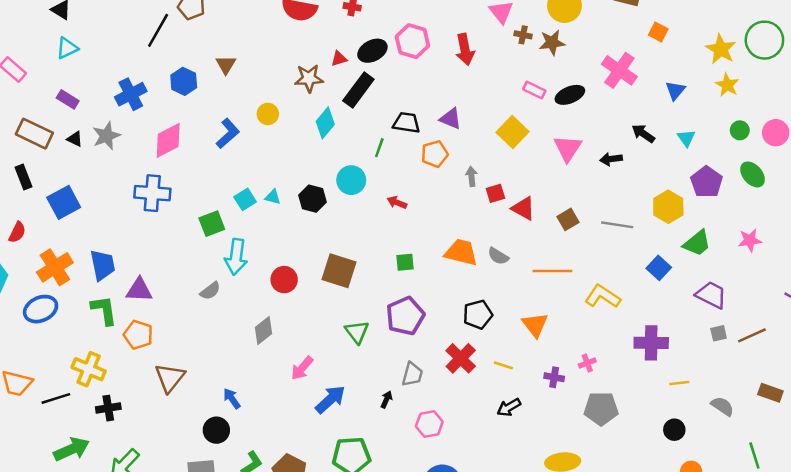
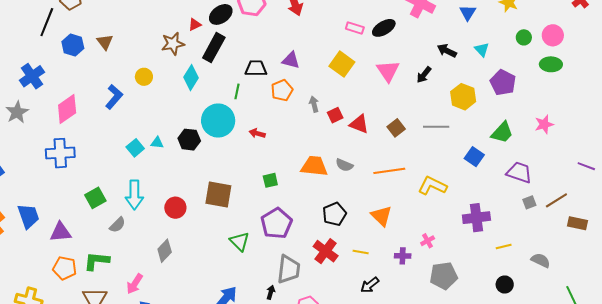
blue hexagon: (184, 81) -> (73, 45), moved
black arrow: (611, 159) -> (424, 75), turned -36
green ellipse: (753, 174) -> (551, 64), moved, turned -40
cyan circle: (351, 180) -> (218, 120), size x1.4
yellow hexagon: (668, 207) -> (463, 97), moved
green square: (212, 224) -> (95, 198), moved
green L-shape: (104, 310) -> (97, 261), moved, turned -68
pink arrow: (302, 368) -> (135, 284), moved
gray trapezoid: (412, 374) -> (289, 269), size x1.4
brown rectangle: (770, 393) -> (577, 223), moved

